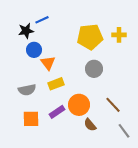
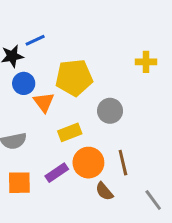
yellow pentagon: (90, 37) -> (74, 78), moved
yellow rectangle: (56, 84) -> (70, 132), moved
brown line: (113, 105) -> (123, 163), moved, turned 30

